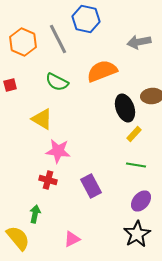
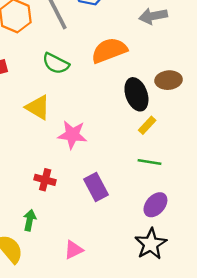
pink star: (58, 151) -> (72, 135), moved

